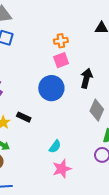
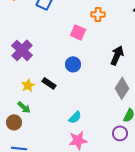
pink square: (61, 60) -> (78, 32), moved, turned 35
blue circle: (51, 88) -> (73, 64), moved, size x0.6

